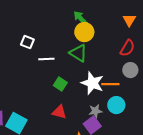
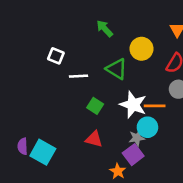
green arrow: (80, 18) -> (105, 29), moved
yellow circle: (84, 32) -> (142, 49), moved
cyan circle: (116, 105) -> (147, 127), moved

